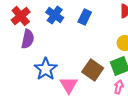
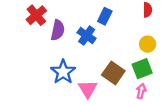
blue cross: (55, 15) -> (87, 36), moved
purple semicircle: (28, 39) -> (58, 30), moved

